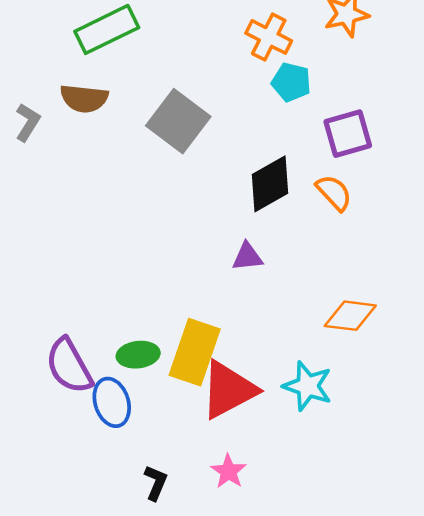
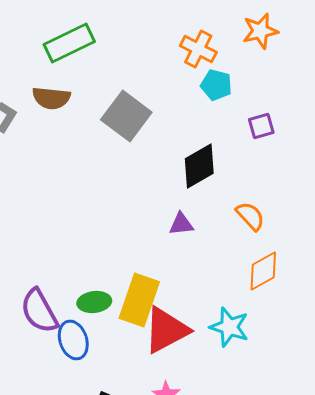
purple square: (348, 134) -> (261, 126), size x0.7
orange semicircle: (334, 193) -> (250, 216), moved
orange diamond: (350, 316) -> (263, 271), turned -36

